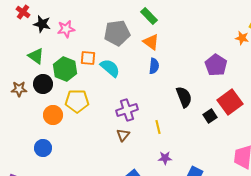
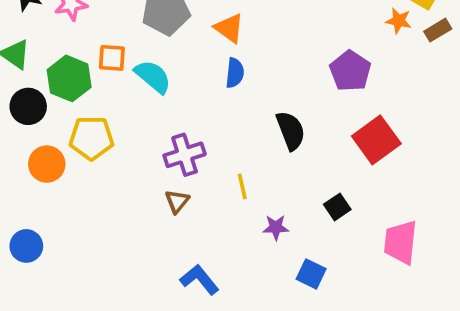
black square: (210, 116) -> (337, 207), moved
blue circle: (43, 148) -> (26, 246), moved
purple star: (165, 158) -> (276, 227), moved

